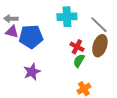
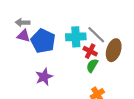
cyan cross: (67, 17) -> (76, 37), moved
gray line: (99, 25) -> (96, 35), moved
blue pentagon: (31, 37) -> (43, 41), turned 30

